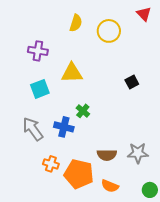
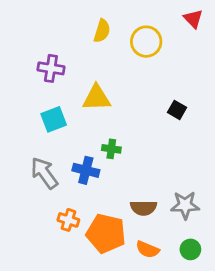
black square: (132, 82) -> (177, 110), turned -32
green cross: (83, 111) -> (111, 149), turned -32
green circle: (150, 190) -> (190, 249), moved

